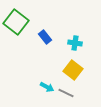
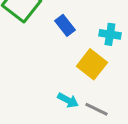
yellow square: (73, 70) -> (92, 64), moved

